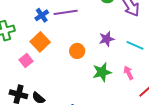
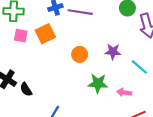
pink square: (26, 61) -> (21, 36), moved, turned 32
pink arrow: (128, 73) -> (124, 92), turned -72

